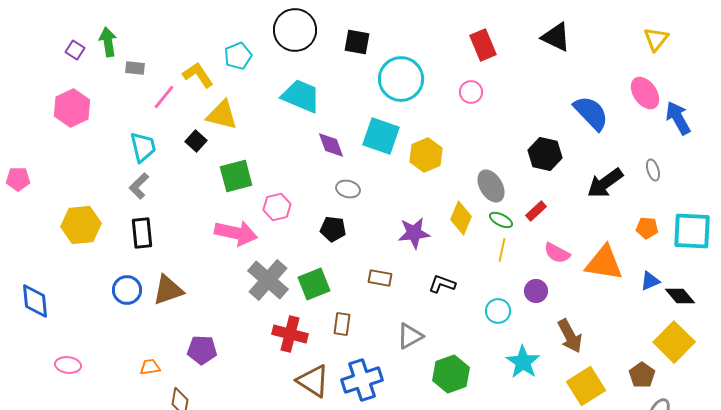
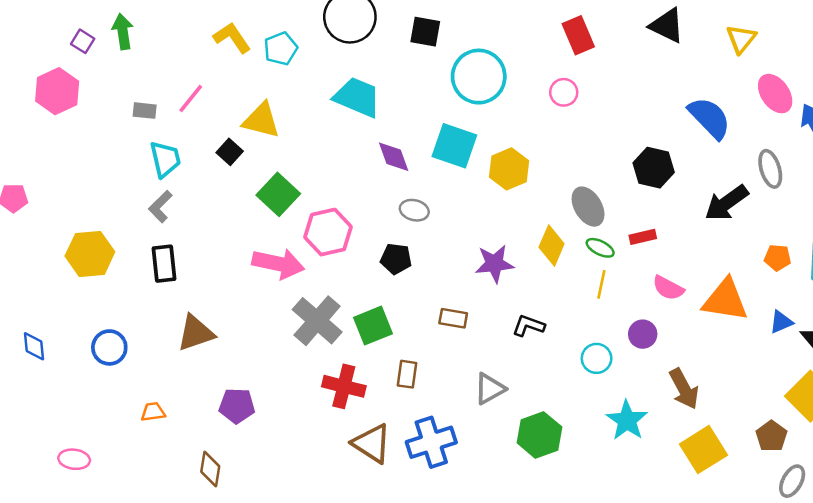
yellow triangle: (656, 39) -> (741, 39), moved
gray rectangle: (135, 68) -> (145, 111), moved
yellow L-shape: (198, 75) -> (232, 38), moved
pink hexagon: (72, 108) -> (57, 91), moved
gray ellipse: (653, 170) -> (770, 169), moved, size x1.4
green square: (236, 176) -> (278, 194), turned -32
pink hexagon: (277, 207) -> (328, 232), size x1.4
red rectangle: (536, 211) -> (643, 237), turned 30
blue circle: (127, 290) -> (109, 347), moved
blue diamond: (35, 301) -> (34, 346), size x0.7
pink ellipse: (68, 365) -> (74, 459), moved
orange trapezoid: (150, 367) -> (153, 412), moved

